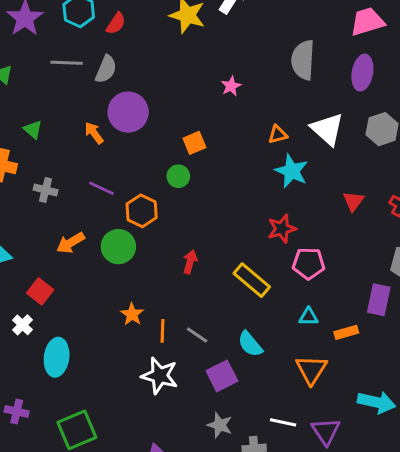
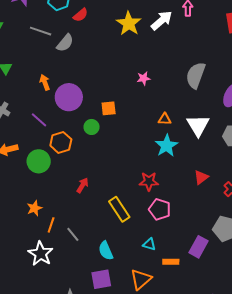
purple circle: (128, 112) -> (69, 97), moved
purple square: (222, 376) -> (101, 279), moved

